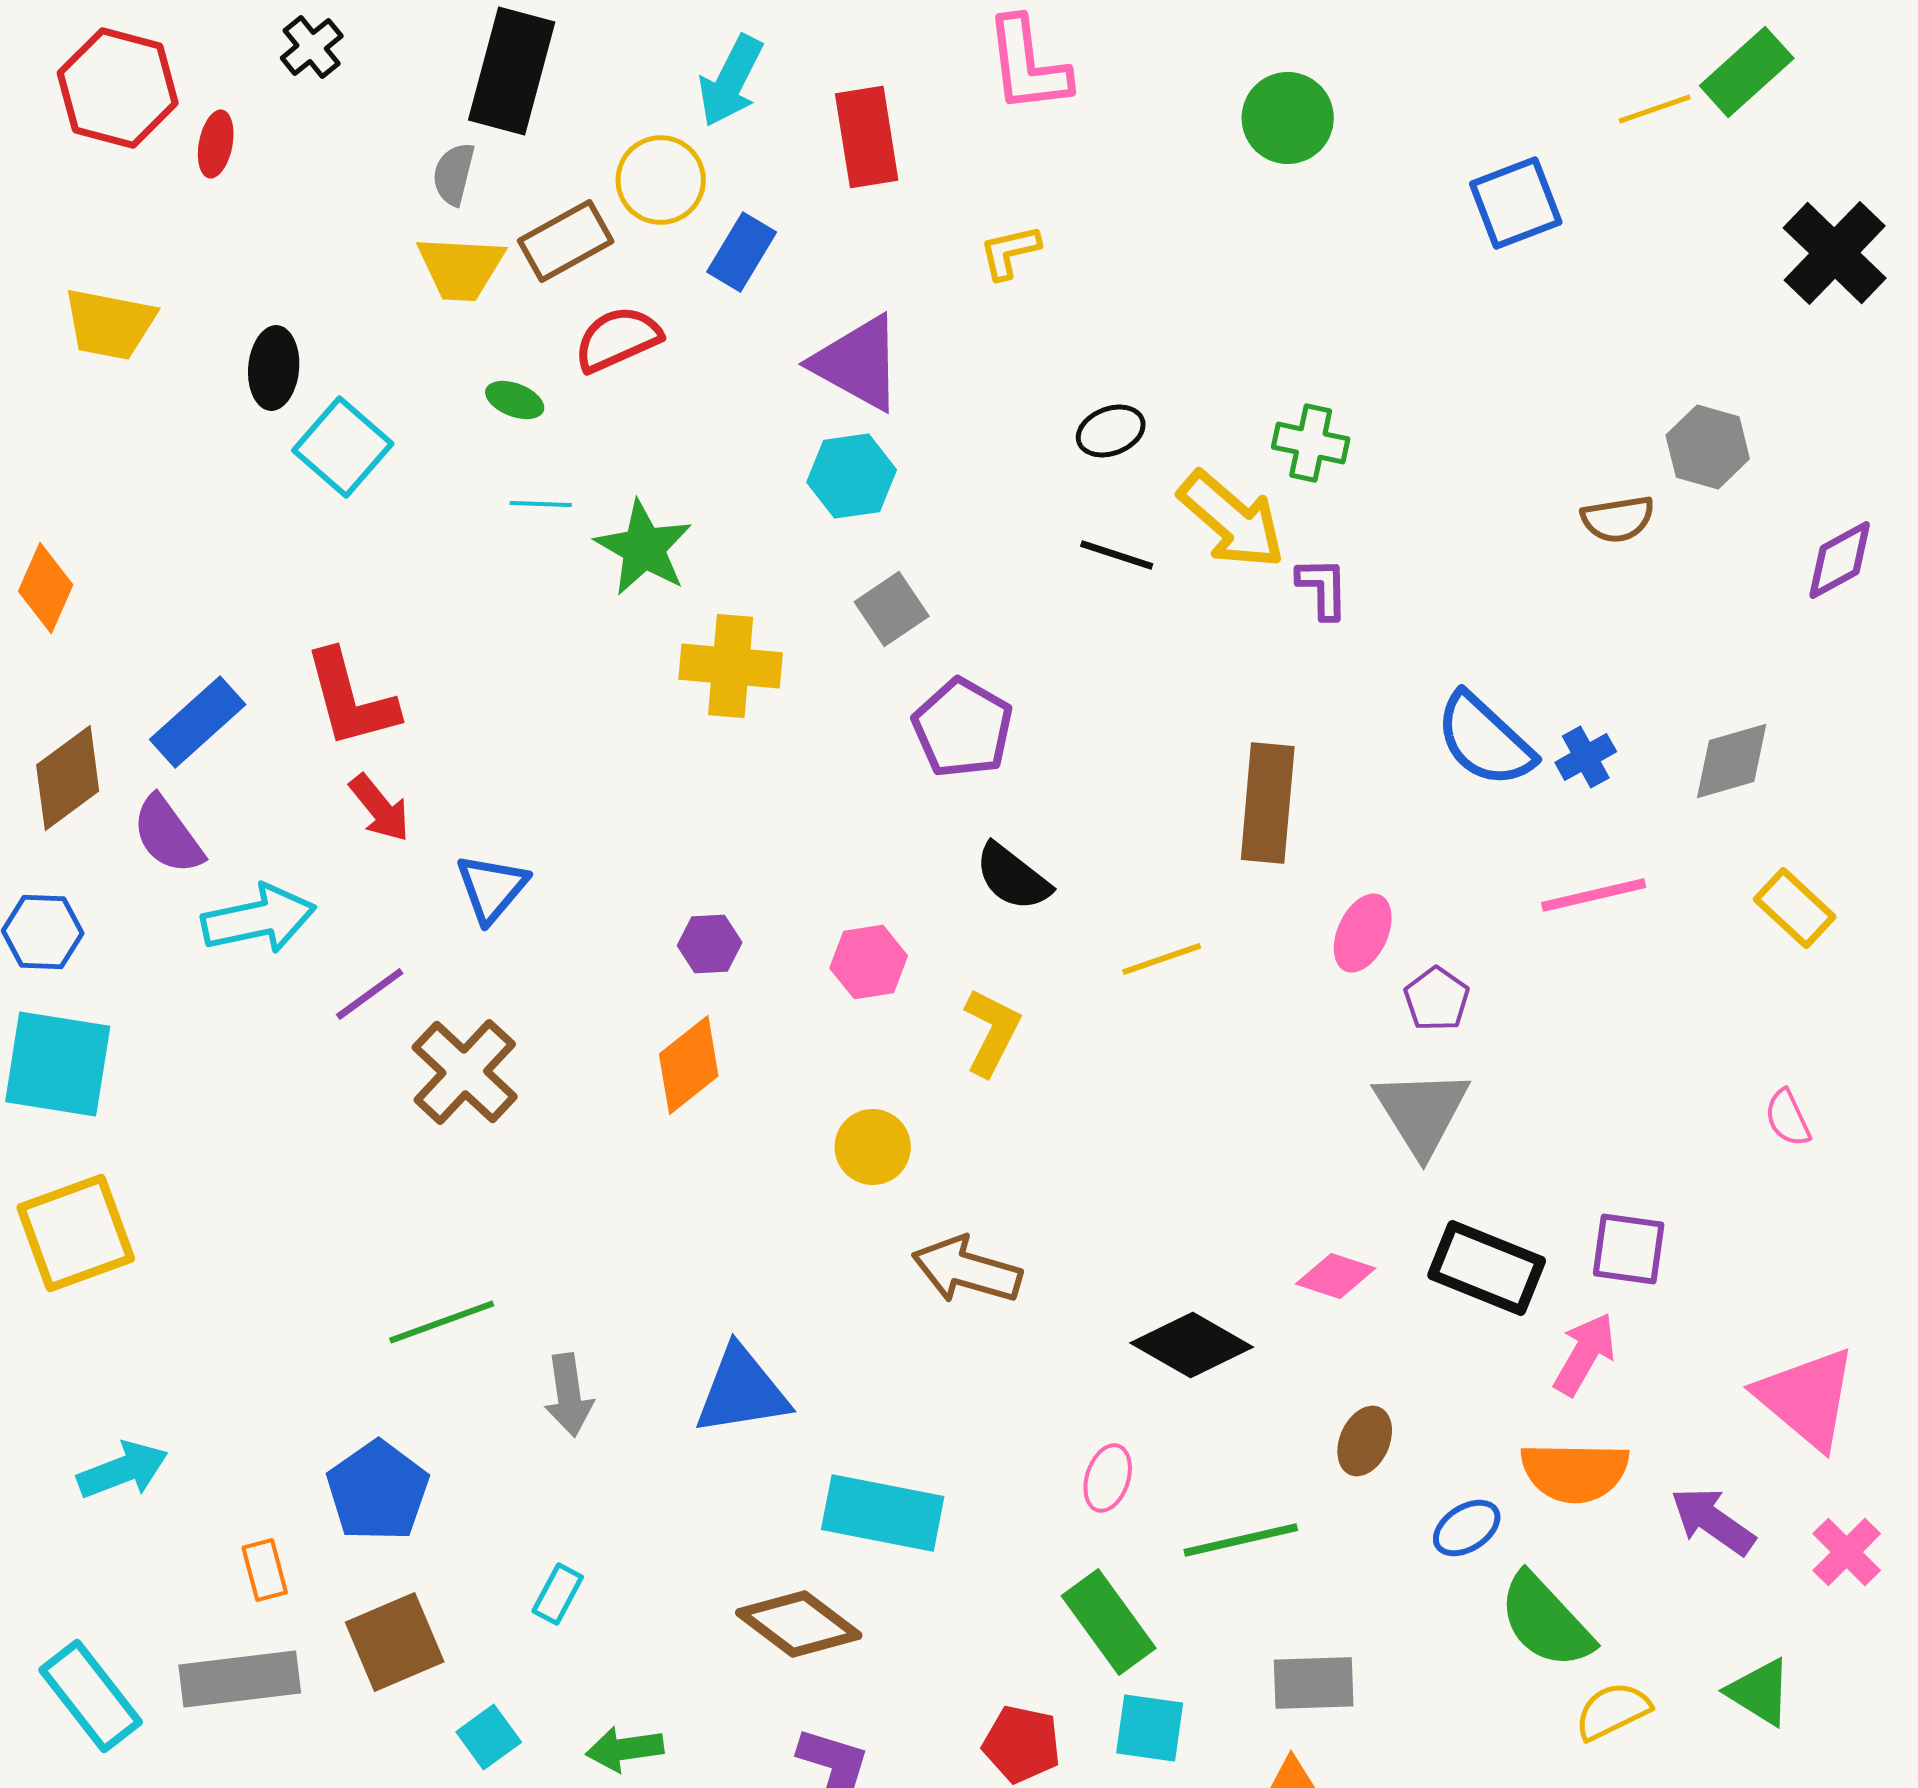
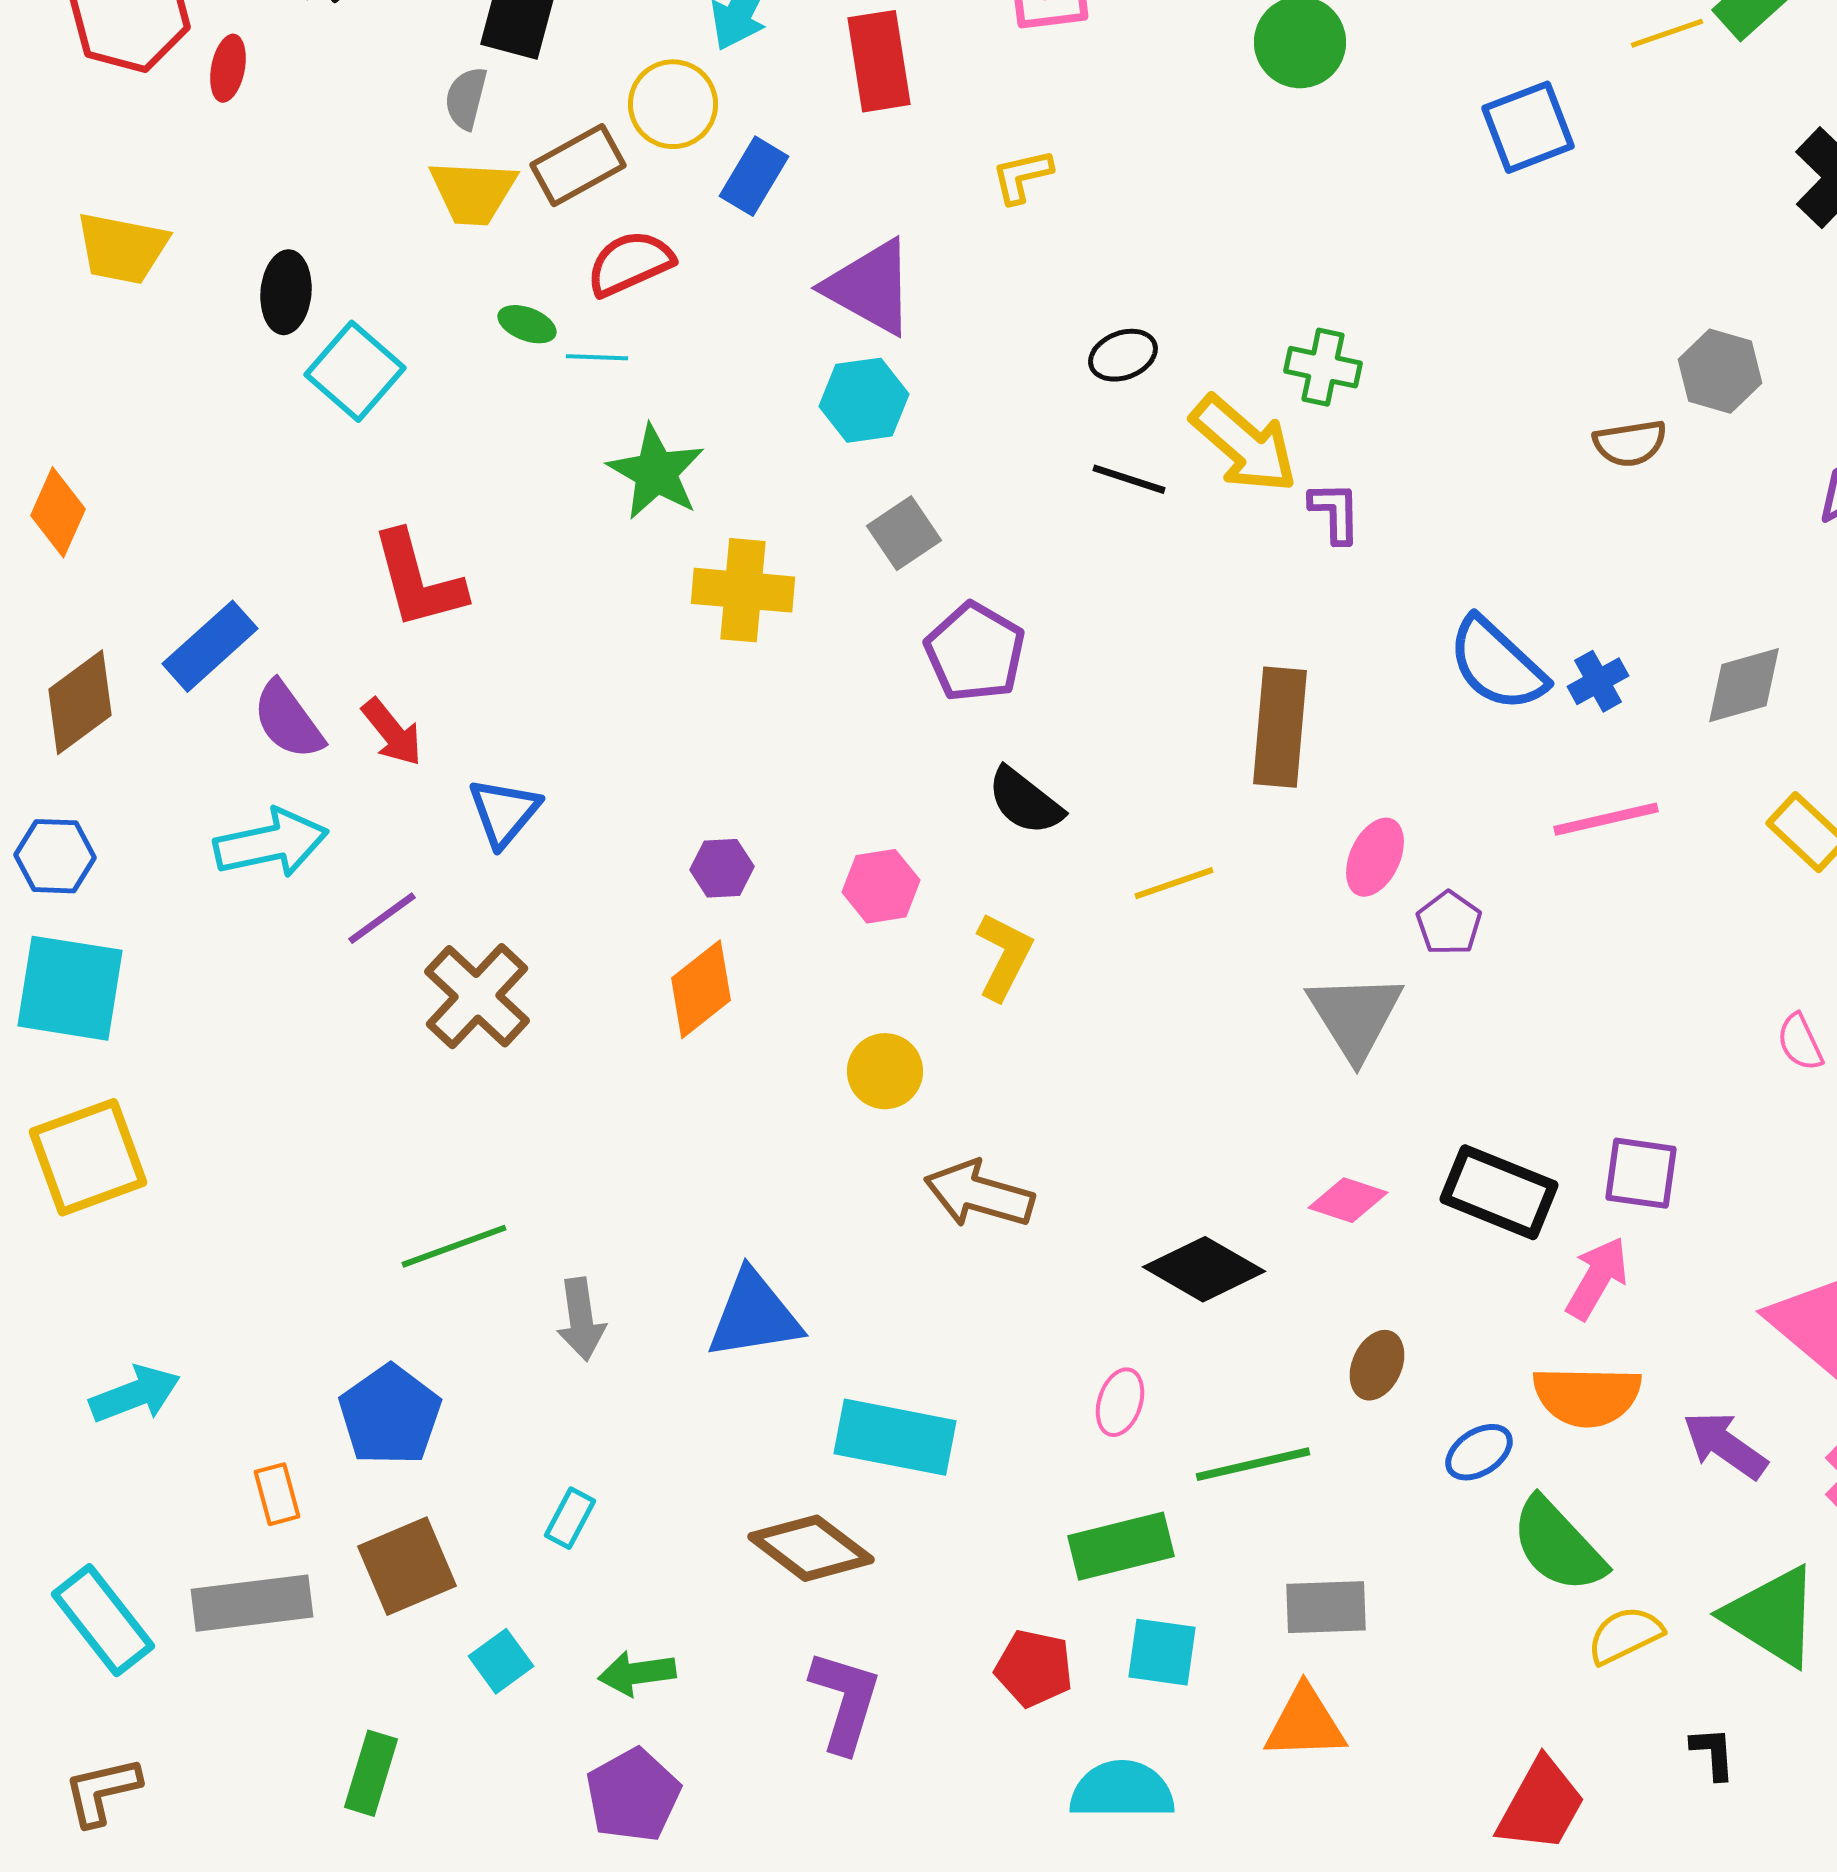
cyan line: (541, 504) -> (597, 357), moved
red L-shape: (351, 699) -> (418, 580), moved
purple semicircle: (168, 835) -> (288, 720), moved
gray triangle: (1422, 1112) -> (1355, 1016), moved
green rectangle: (1109, 1622) -> (1121, 1546), turned -68
green triangle: (1760, 1692) -> (1772, 1616), size x1.5

